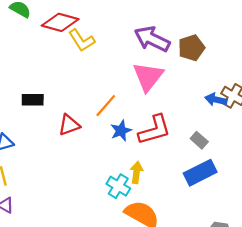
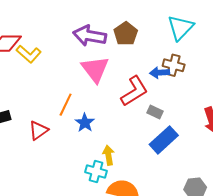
red L-shape: (155, 130) -> (134, 91), moved

